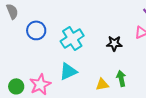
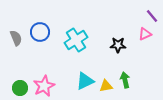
gray semicircle: (12, 11) -> (16, 38), moved
cyan triangle: (68, 71) -> (85, 81), moved

